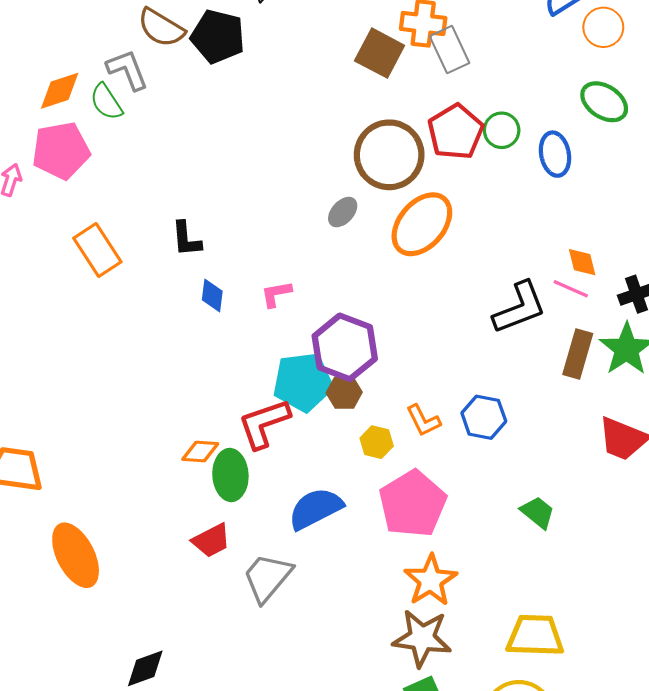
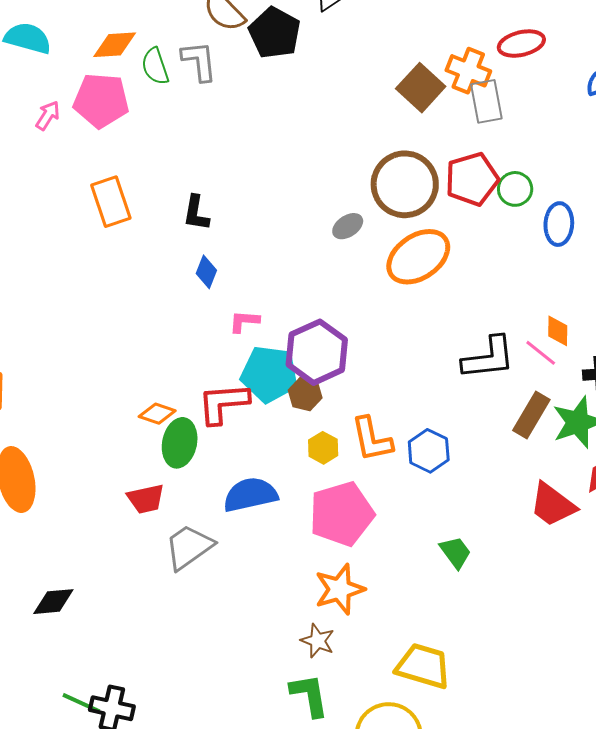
gray L-shape: (127, 70) -> (199, 61), moved
pink L-shape: (276, 294) -> (244, 321), moved
orange L-shape: (423, 421) -> (372, 439), size x1.4
brown star: (422, 638) -> (318, 641), size x0.6

